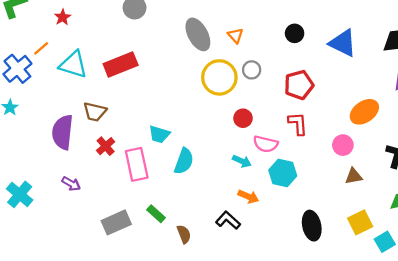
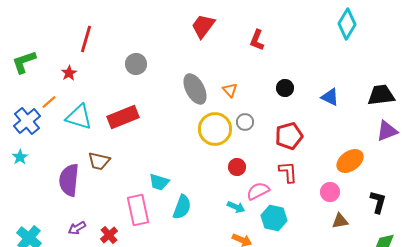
blue triangle: (343, 43) -> (330, 97), size x0.7
pink semicircle: (266, 144) -> (258, 191), turned 140
red cross: (106, 146) -> (109, 235), moved
purple arrow: (71, 184) -> (77, 228), turned 120

